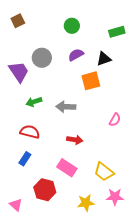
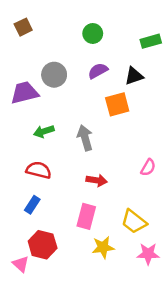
purple trapezoid: (19, 72) -> (24, 93), turned -70
gray arrow: (66, 107) -> (85, 138), turned 72
pink semicircle: (115, 120) -> (148, 167), moved
pink rectangle: (67, 168) -> (86, 216), turned 72
red hexagon: (45, 190) -> (43, 245), moved
yellow star: (86, 203) -> (103, 247), moved

